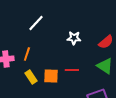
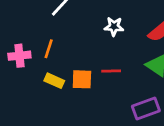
yellow rectangle: (31, 77) -> (54, 81), turned -32

